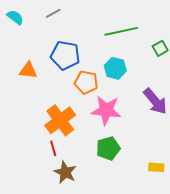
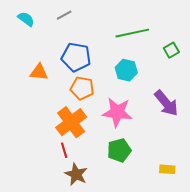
orange pentagon: (86, 82) -> (82, 88), moved

